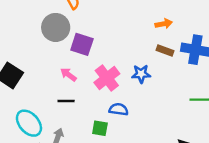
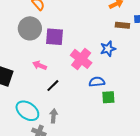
pink arrow: (68, 75) -> (40, 65), moved
black line: (66, 101) -> (53, 86), turned -32
green square: (100, 128) -> (108, 97), moved

